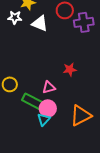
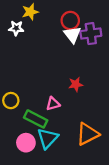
white triangle: (40, 23) -> (72, 35), moved, turned 30
pink circle: (48, 108) -> (26, 143), moved
cyan triangle: (44, 119) -> (48, 138), size x1.5

